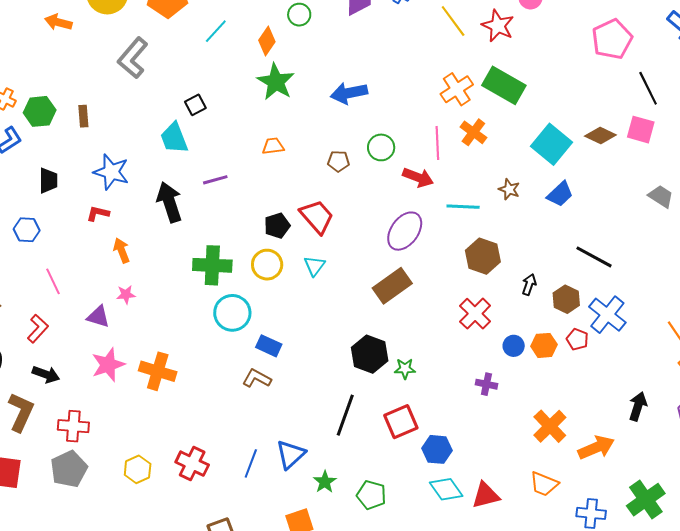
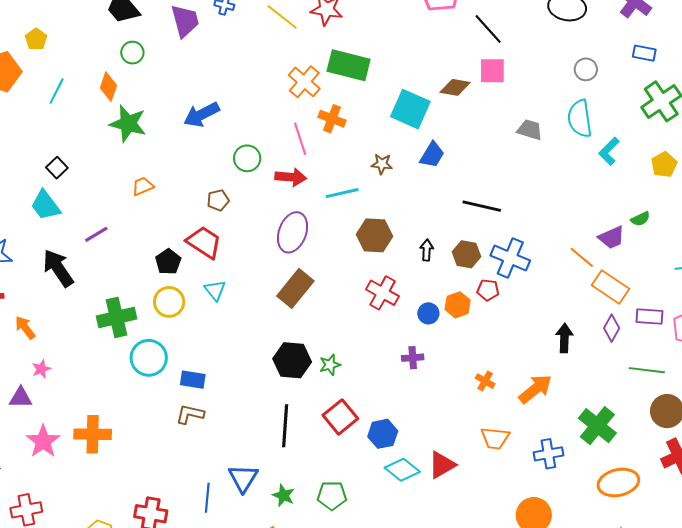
brown pentagon: (339, 161) -> (218, 200), moved
orange cross: (550, 426) -> (485, 381), size x0.6

